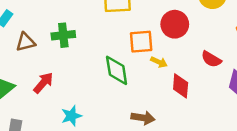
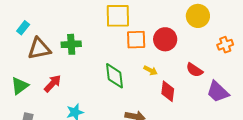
brown triangle: (26, 42) -> (39, 49), size x1.4
orange square: (141, 42) -> (136, 40), moved

